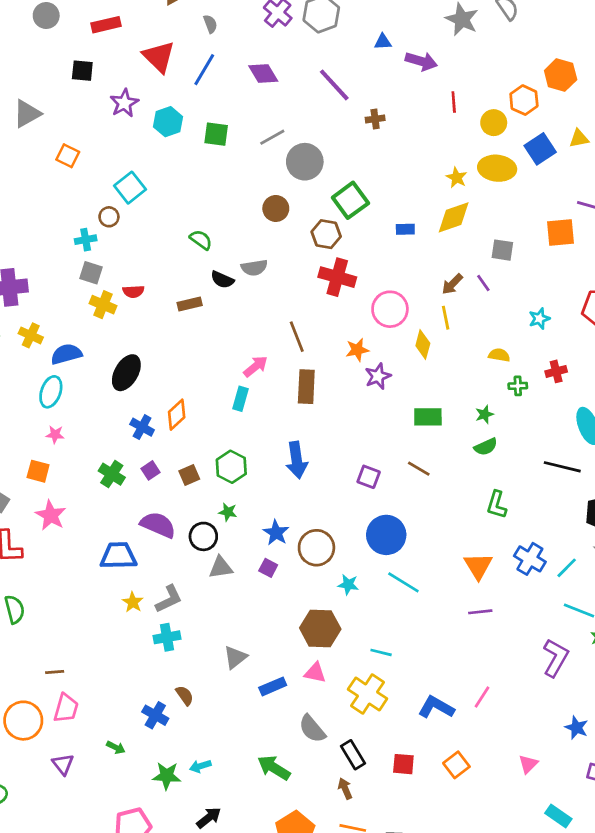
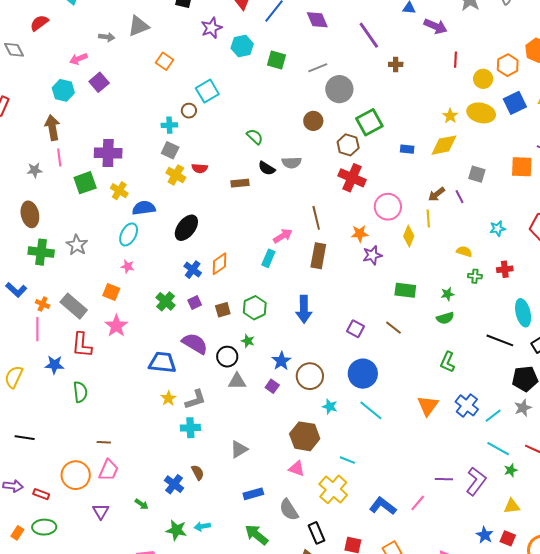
purple line: (480, 612) -> (444, 479), moved
blue rectangle: (273, 686) -> (253, 494), moved

